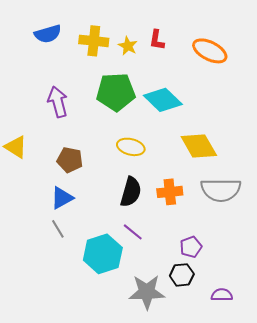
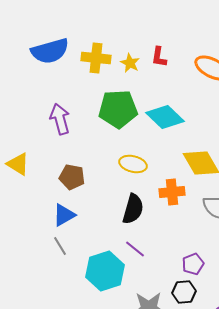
blue semicircle: (48, 34) -> (50, 51), size x1.4
orange cross: (170, 192) -> (172, 192), moved

